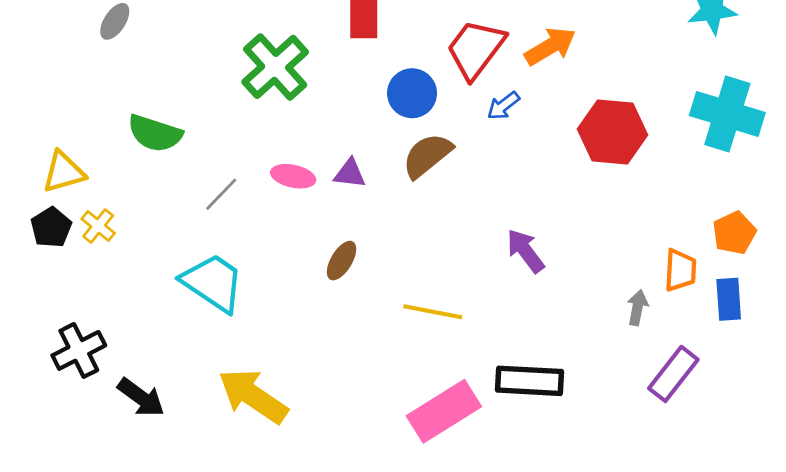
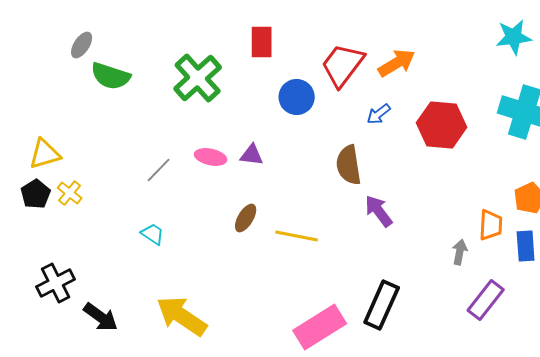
blue arrow: (503, 106) -> (379, 114), moved
green semicircle: (155, 133) -> (111, 76), moved
brown semicircle: (427, 155) -> (349, 165), moved, turned -60
cyan trapezoid: (213, 283) -> (153, 234), size x0.5
yellow line: (433, 312) -> (297, 236), moved
black rectangle: (530, 381) -> (382, 305), turned -69

